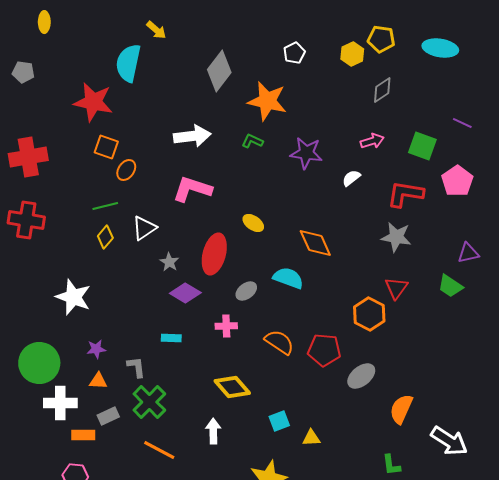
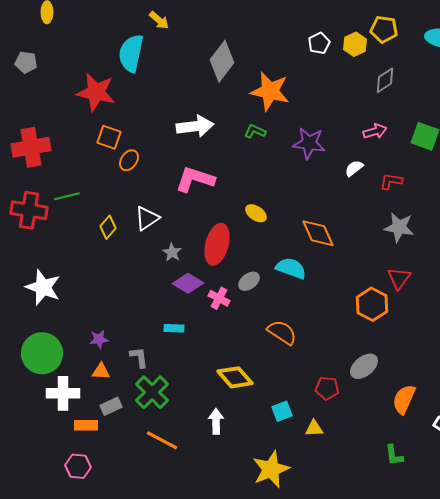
white pentagon: (294, 53) -> (319, 43), moved
red L-shape: (405, 194) -> (391, 181), moved, size x0.6
green line: (105, 206) -> (67, 196), moved
white star: (73, 297) -> (43, 287), moved
pink cross: (226, 326) -> (219, 298), moved, turned 30
red pentagon: (324, 350) -> (327, 388), moved, size x0.7

